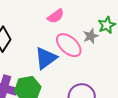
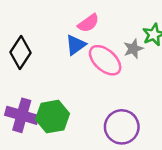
blue triangle: (46, 58) -> (76, 45), moved, size x0.7

